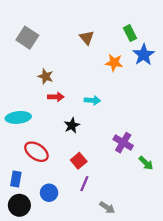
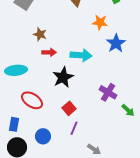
blue star: (144, 55) -> (116, 43), moved
cyan arrow: (92, 100) -> (81, 55), size x1.5
black star: (72, 125) -> (63, 77), size x1.5

